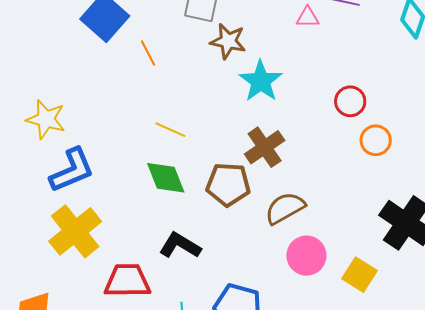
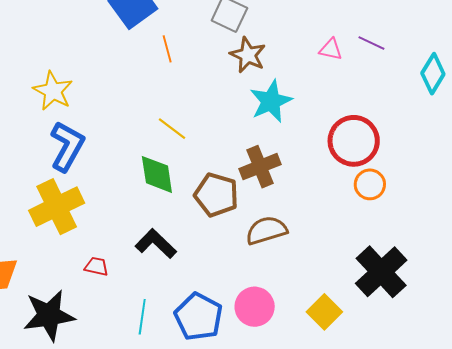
red circle: (350, 101) -> (354, 141), size x1.6
blue L-shape: (72, 170) -> (67, 146), turned -51
pink circle: (306, 256) -> (255, 307), moved
red trapezoid: (127, 281) -> (97, 266), size x0.5

